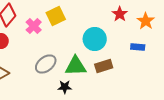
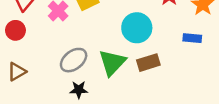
green triangle: (76, 66) -> (112, 63), turned -45
black star: (65, 87) -> (79, 90), moved

